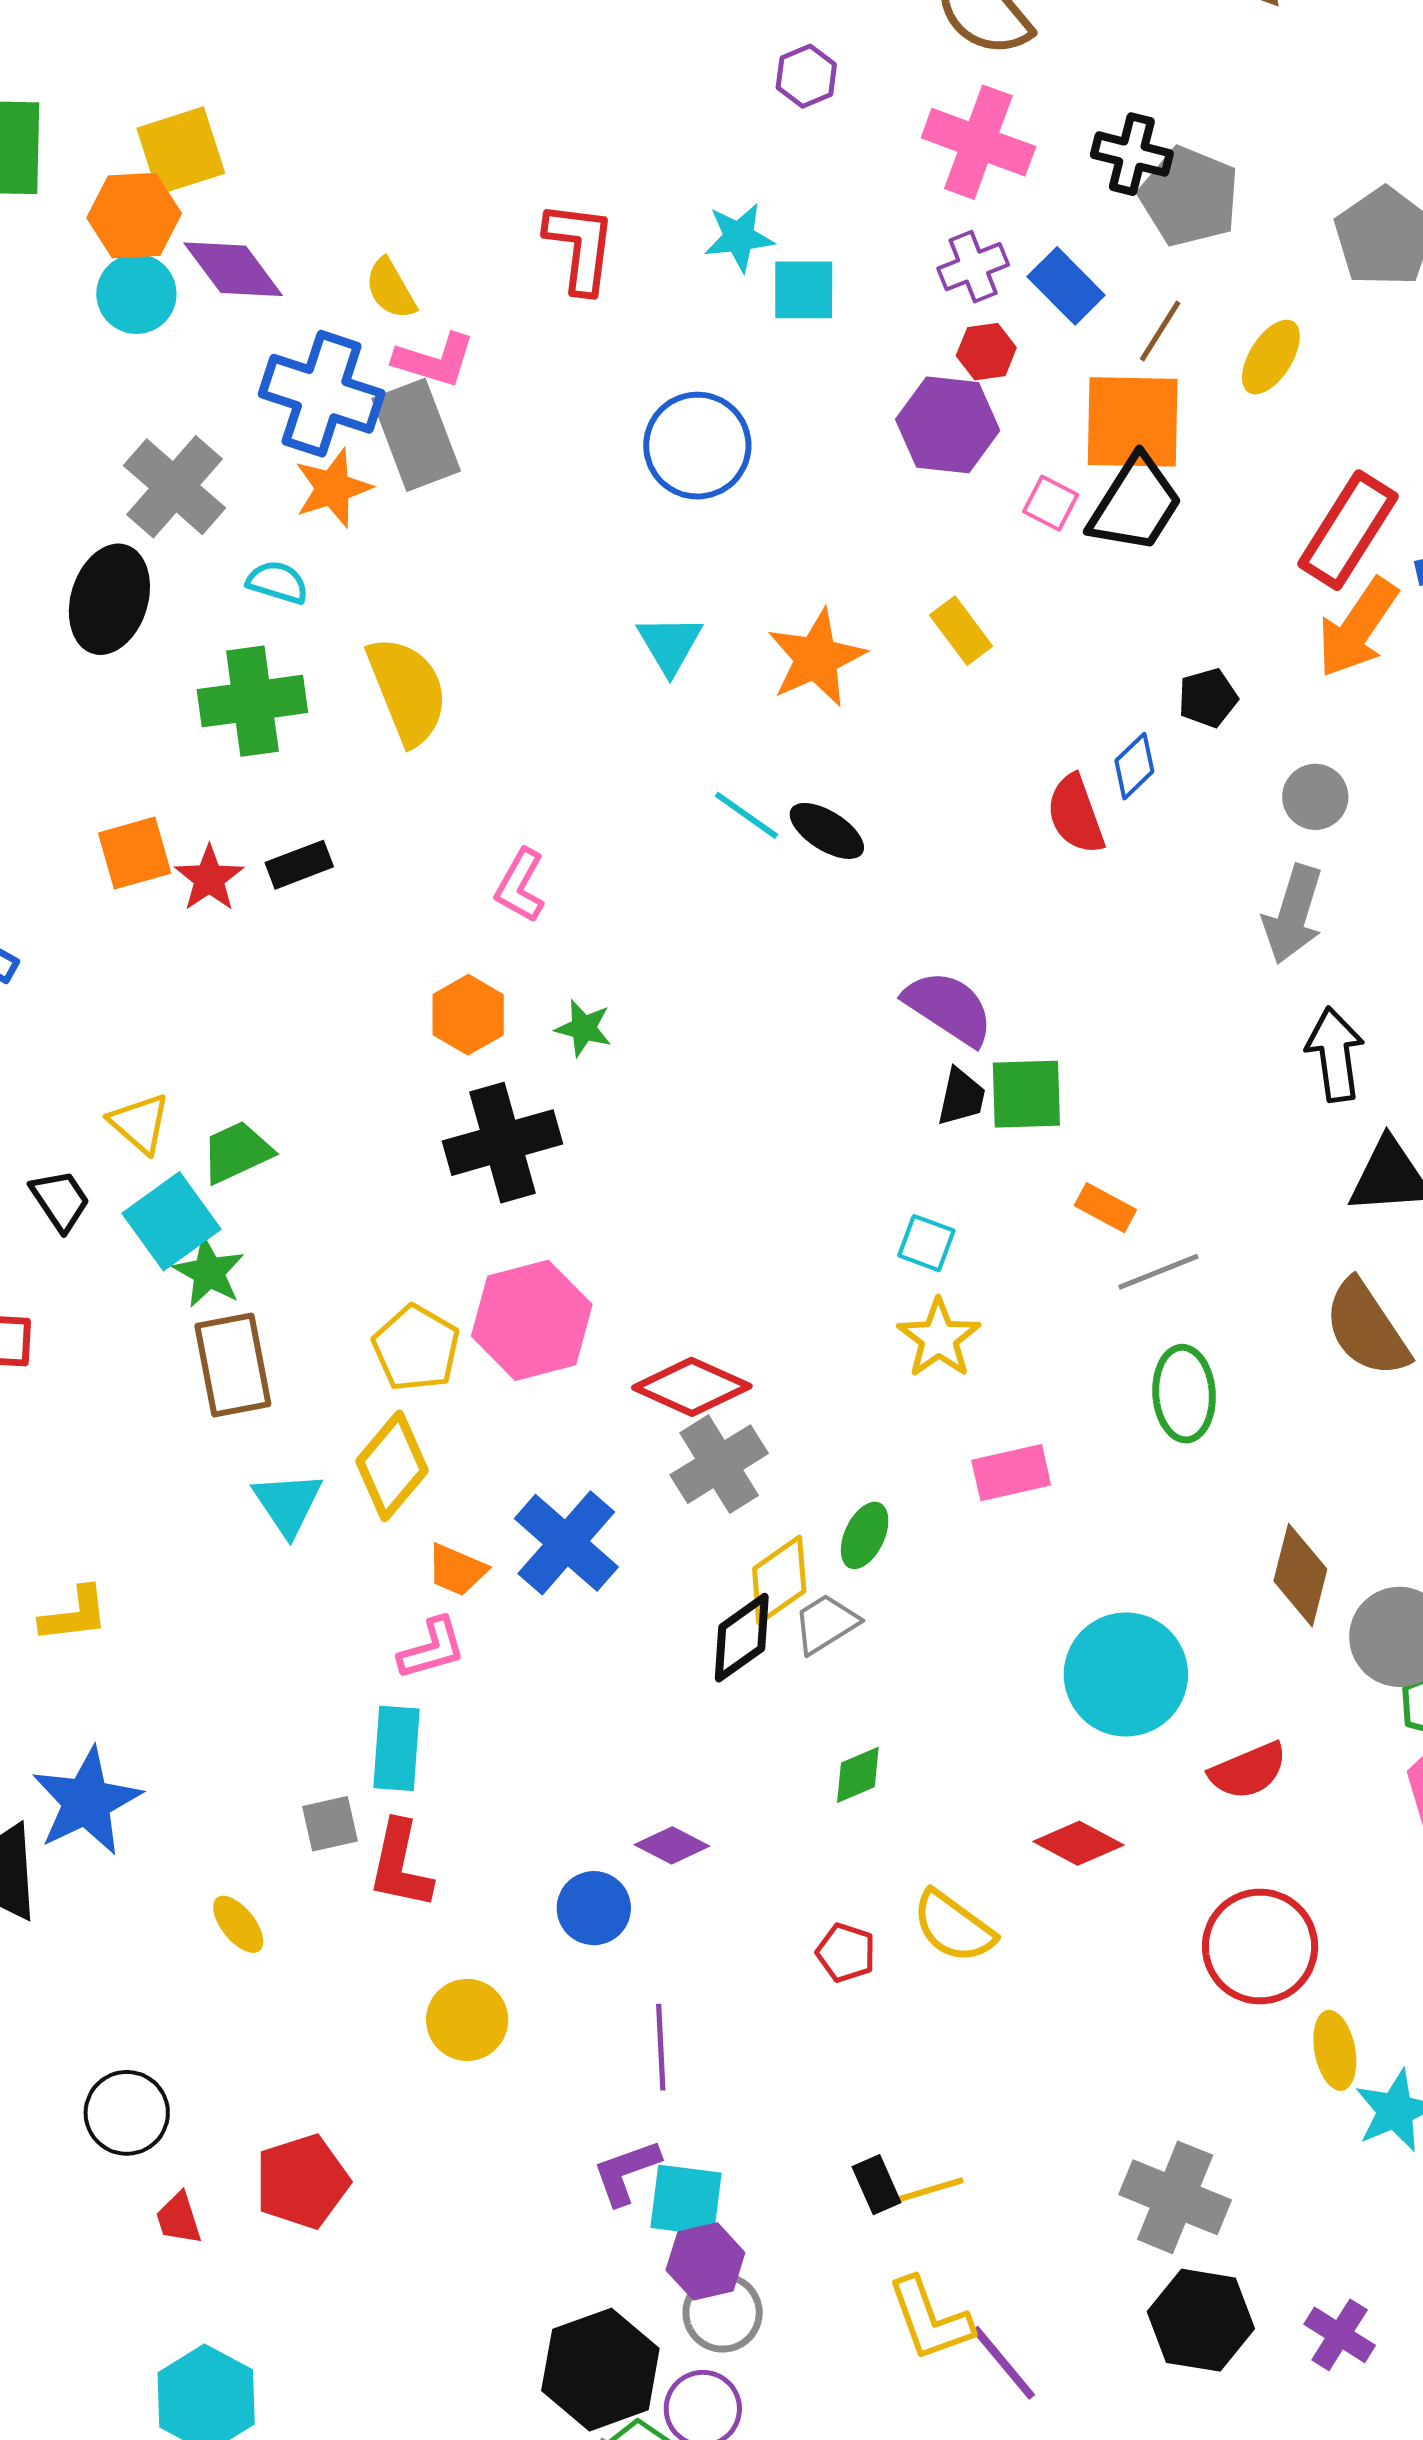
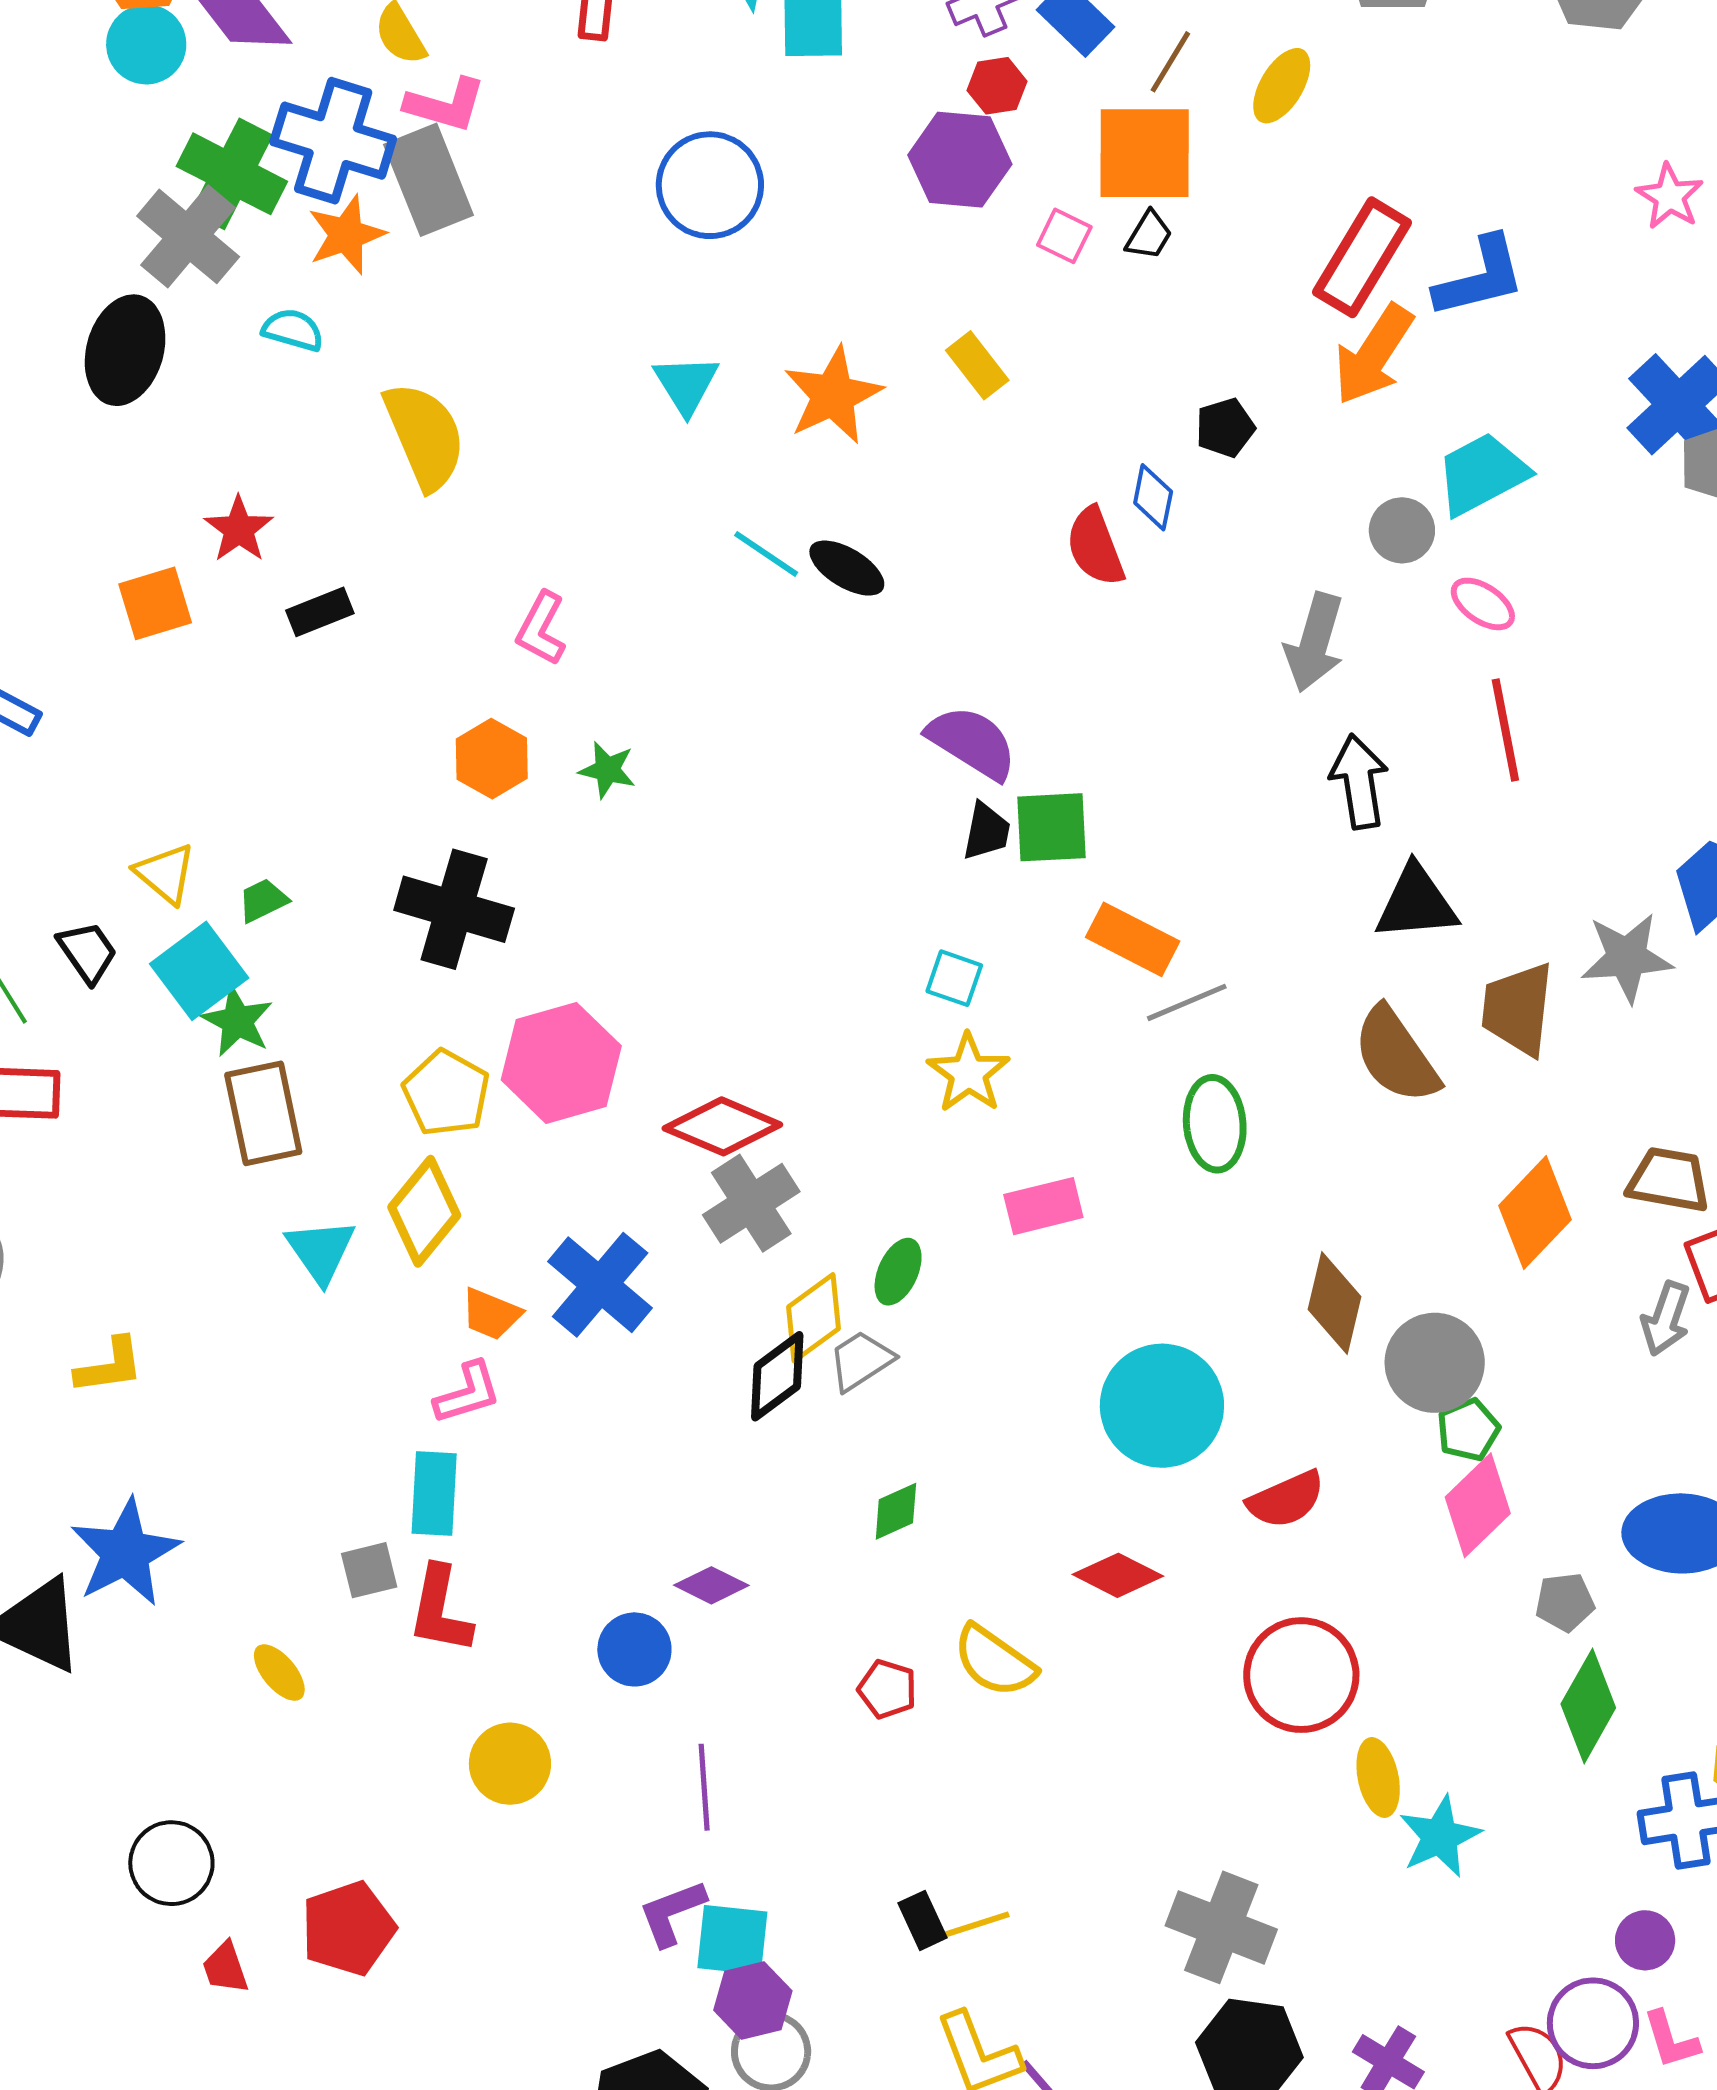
black trapezoid: (1135, 504) -> (1149, 235), size x0.5
green cross: (252, 701) -> (232, 174), moved, turned 36
blue diamond: (1134, 766) -> (1153, 497), turned -34
gray circle: (1315, 797) -> (1402, 530), moved
red star: (209, 878) -> (239, 529), moved
black cross: (502, 1143) -> (454, 909), moved, turned 33
green trapezoid: (237, 1152) -> (263, 900), size x0.7
orange rectangle: (1105, 1208) -> (1133, 939), size x1.5

